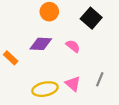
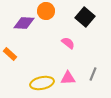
purple diamond: (41, 44) -> (24, 23), moved
pink triangle: (73, 84) -> (68, 78), turned -42

